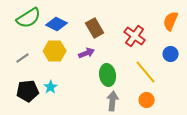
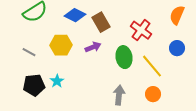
blue diamond: (57, 24) -> (75, 15), moved
gray line: (23, 58) -> (29, 52), turned 64
green ellipse: (108, 75) -> (124, 57), moved

